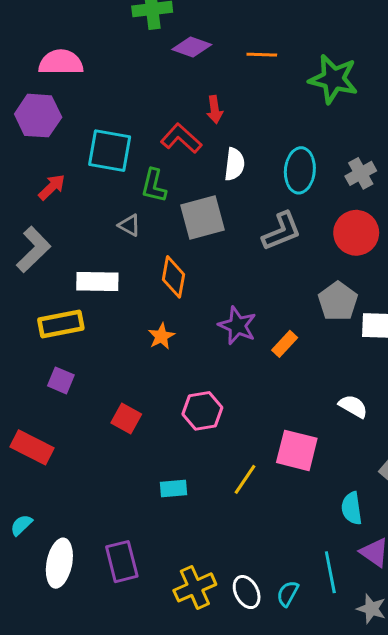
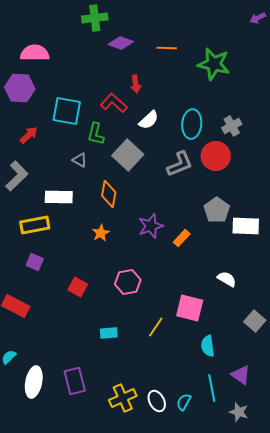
white semicircle: (234, 164) -> (149, 120), turned 40
gray square: (202, 218) -> (128, 155), turned -32
red circle: (356, 233) -> (216, 156), moved
purple star: (237, 326) -> (151, 226), turned 30
cyan semicircle: (352, 508) -> (208, 346), moved

